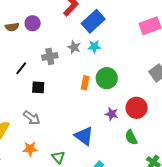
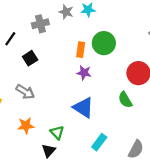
black square: (38, 87) -> (30, 58), turned -32
purple star: (112, 114) -> (84, 73), moved
green semicircle: (131, 137) -> (125, 100), moved

